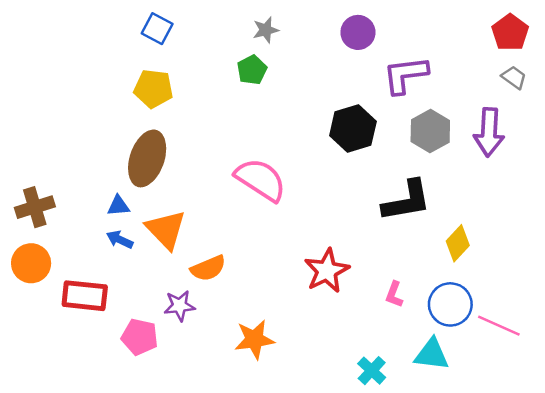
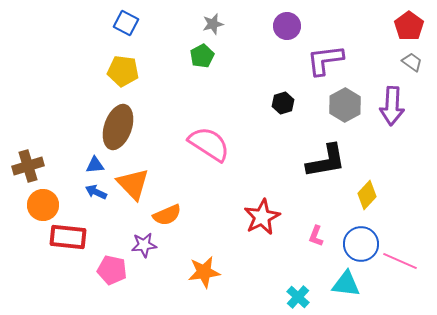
black hexagon: (353, 129) -> (283, 103), size x0.6
orange circle: (31, 263) -> (43, 205), moved

